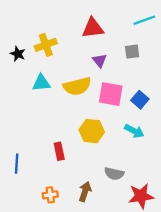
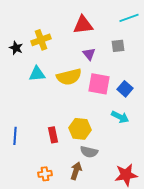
yellow hexagon: (92, 131) -> (80, 129), moved
blue line: (17, 164) -> (15, 136), moved
gray semicircle: (114, 174) -> (89, 152), moved

